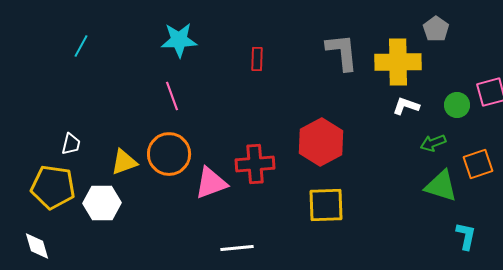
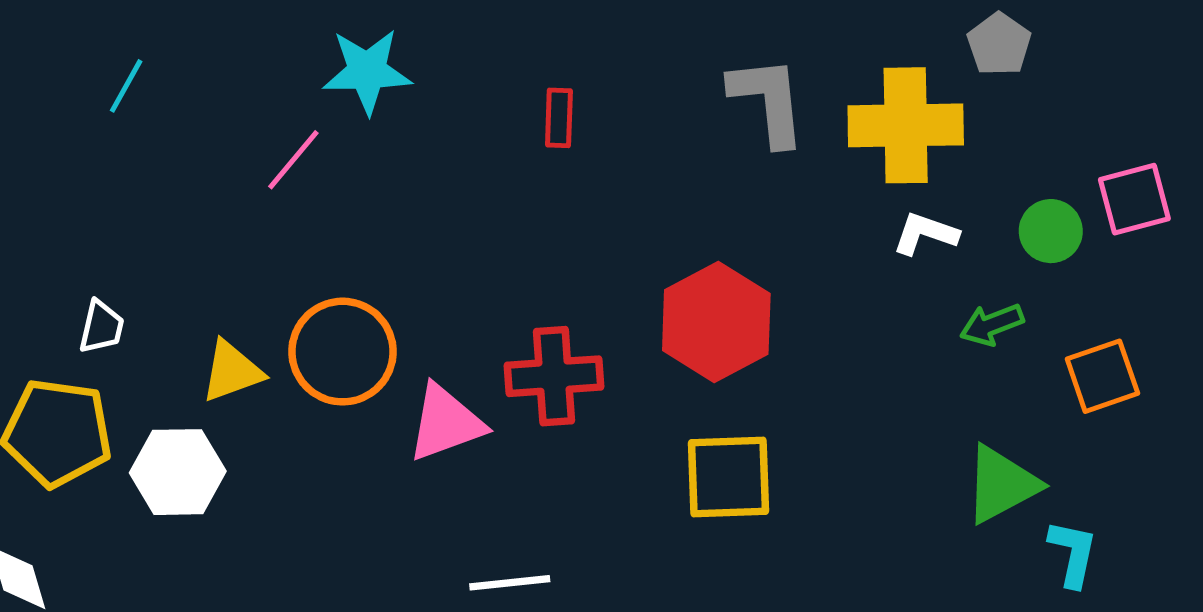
pink line: (172, 96) -> (293, 160), moved, turned 60
green triangle: (441, 186) -> (1002, 484), moved, turned -45

